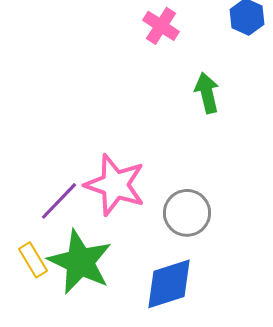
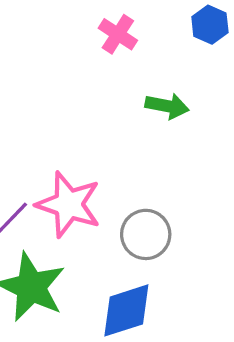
green arrow: (207, 93) -> (167, 106), turned 114

